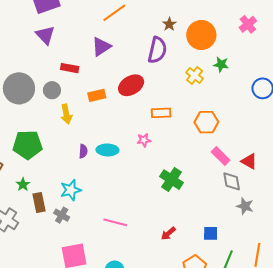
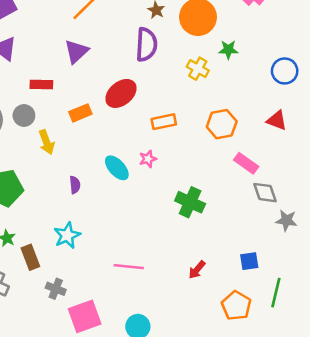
cyan ellipse: (107, 150) -> (117, 168), moved, turned 55
red triangle: (249, 161) -> (277, 120), moved
gray cross: (62, 215) -> (56, 289), moved

